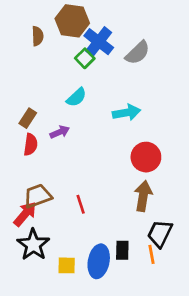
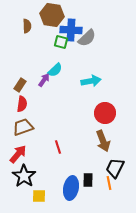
blue cross: (99, 42) -> (71, 30), turned -35
gray semicircle: (138, 53) -> (87, 38), moved
green square: (85, 58) -> (61, 42), turned -32
purple arrow: (60, 132) -> (44, 80), moved, turned -32
brown trapezoid: (37, 196) -> (23, 127), moved
brown arrow: (143, 196) -> (103, 141), turned 150
yellow square: (67, 265) -> (39, 196), moved

